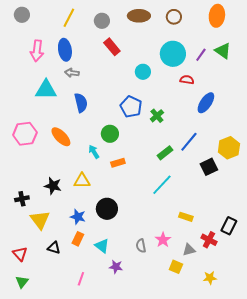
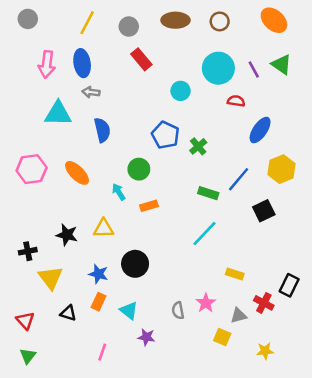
orange ellipse: (217, 16) -> (274, 20), turned -55
purple line: (201, 55) -> (254, 69), turned -64
yellow hexagon: (229, 148) -> (281, 169), moved
green rectangle: (165, 153) -> (208, 193), turned 56

